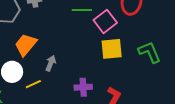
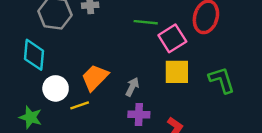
orange trapezoid: (26, 45) -> (95, 77), moved
gray arrow: (51, 63) -> (132, 87), moved

